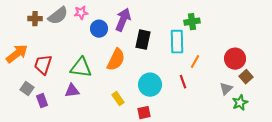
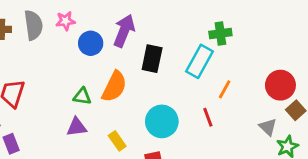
gray semicircle: (58, 16) -> (33, 25), turned -60
cyan rectangle: (177, 42) -> (199, 61), turned 30
green triangle: (81, 68) -> (82, 96), moved, size x0.6
gray triangle: (226, 89) -> (268, 127), turned -32
purple triangle: (72, 91) -> (77, 127), moved

